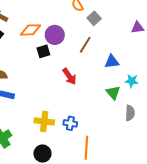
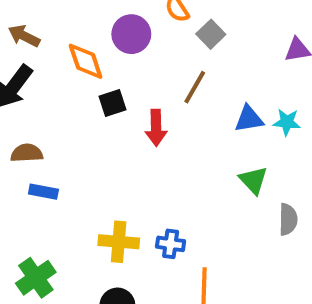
orange diamond: (31, 30) -> (86, 61), turned 75
purple circle: (55, 35) -> (131, 34), moved
red arrow: (69, 76) -> (156, 128), moved, turned 36
cyan star: (132, 81) -> (287, 122), moved

